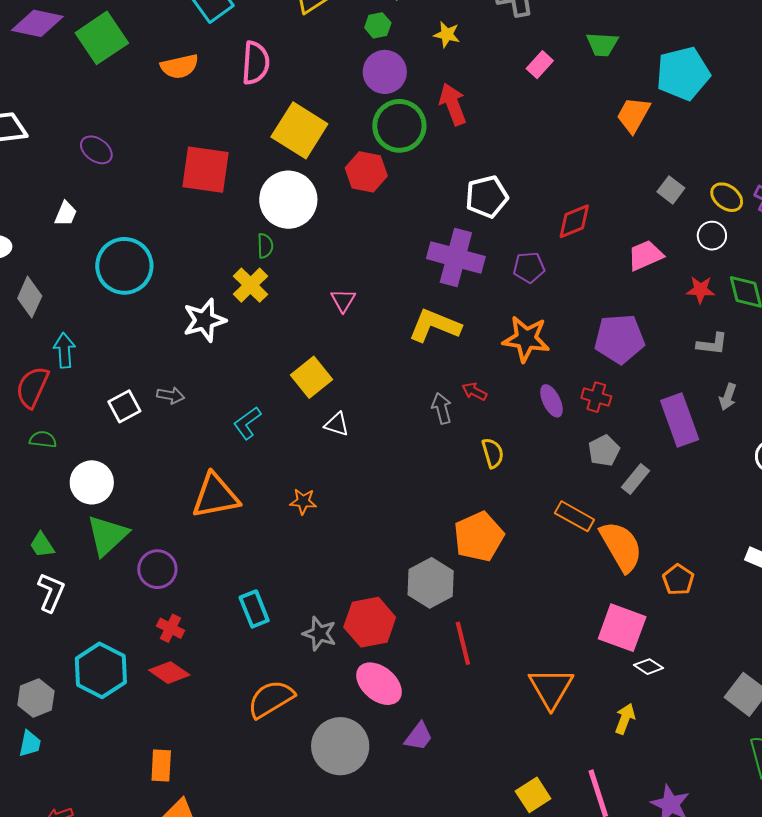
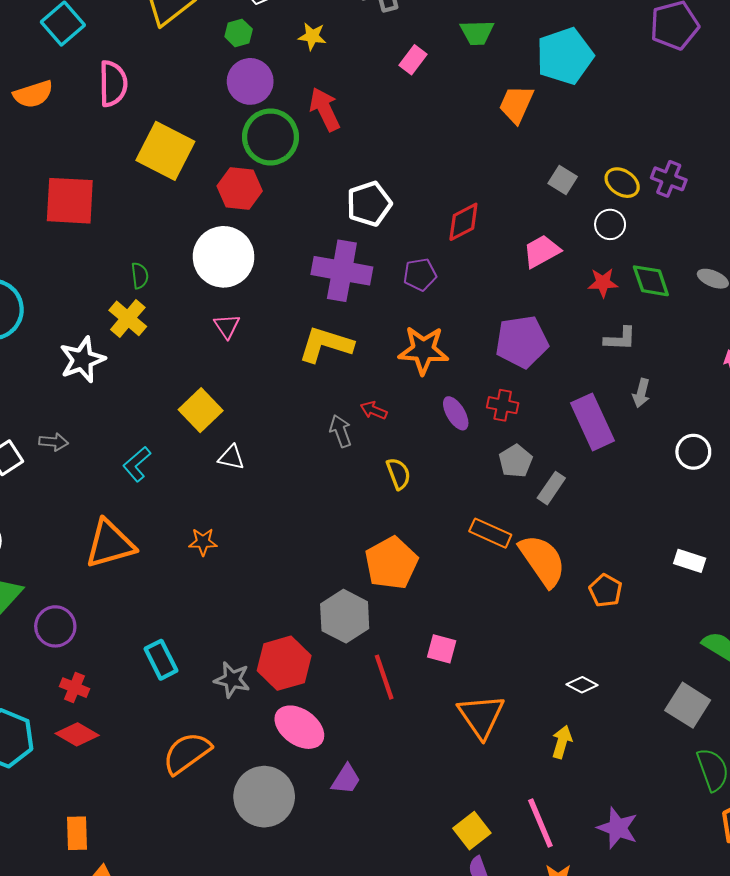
white circle: (288, 200) -> (224, 257), moved
pink square: (622, 628) -> (442, 649), moved, size x0.6

